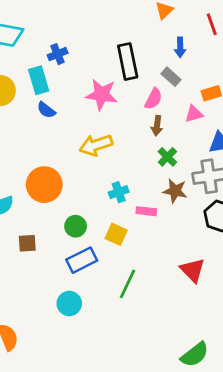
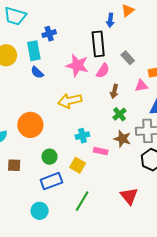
blue arrow: (180, 47) -> (110, 20), moved
pink semicircle: (153, 99) -> (103, 71), moved

